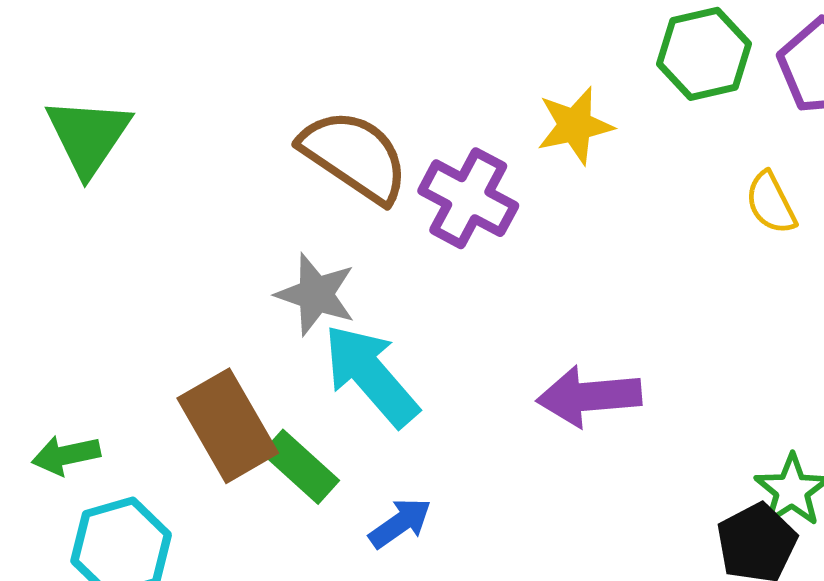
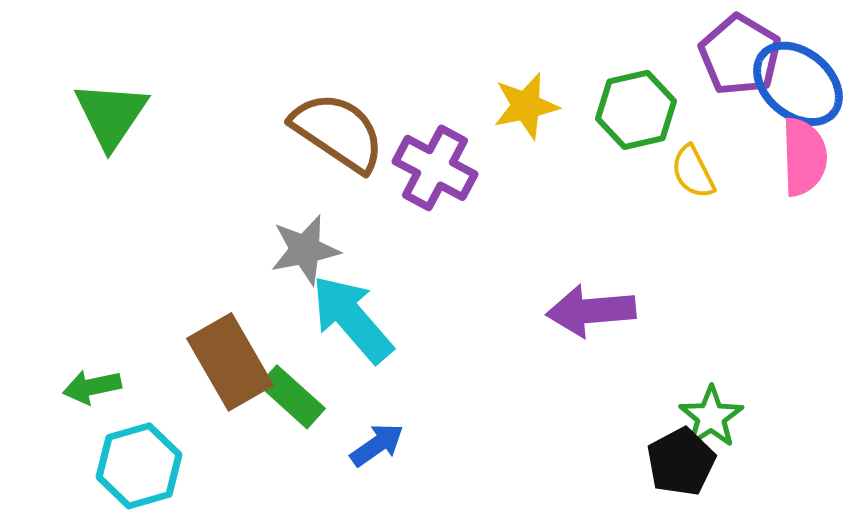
green hexagon: (704, 54) -> (636, 110), moved
gray star: (316, 294) -> (305, 250), turned -30
purple arrow: (589, 396) -> (591, 311), moved

